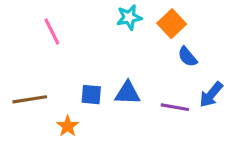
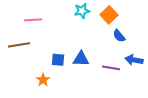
pink line: (52, 32) -> (33, 20), turned -66
blue arrow: (211, 95) -> (134, 60), turned 60
brown line: (30, 99) -> (19, 45), moved

